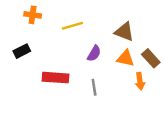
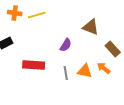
yellow line: (72, 26) -> (37, 15), moved
orange triangle: (125, 58) -> (85, 71), moved
orange arrow: (140, 81) -> (104, 68), turned 136

